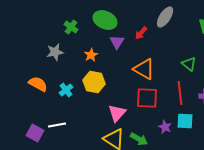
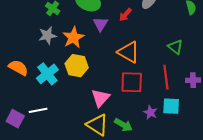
gray star: (55, 52) -> (47, 35), moved
orange star: (91, 55) -> (73, 38), size x1.5
cyan cross: (66, 90) -> (47, 74), size x1.5

